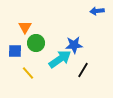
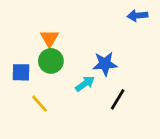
orange triangle: (25, 27) -> (49, 38), moved
cyan arrow: (60, 59) -> (85, 84), size x0.6

